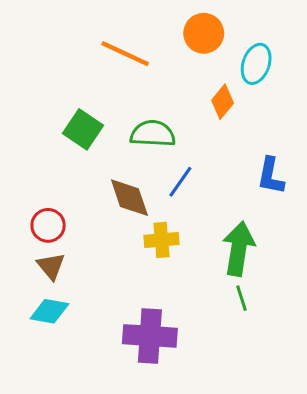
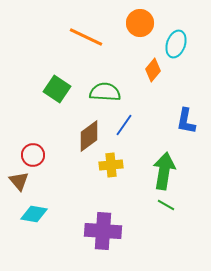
brown diamond: (129, 198) -> (89, 136), turned 72
brown triangle: (51, 266) -> (19, 181), moved
green line: (242, 298) -> (166, 205), turned -42

